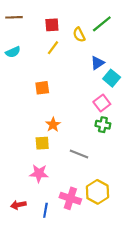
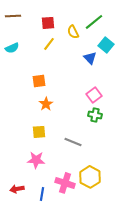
blue triangle: (97, 63) -> (90, 58), turned -40
cyan square: (112, 78) -> (106, 45), moved
orange star: (53, 125) -> (46, 104), moved

